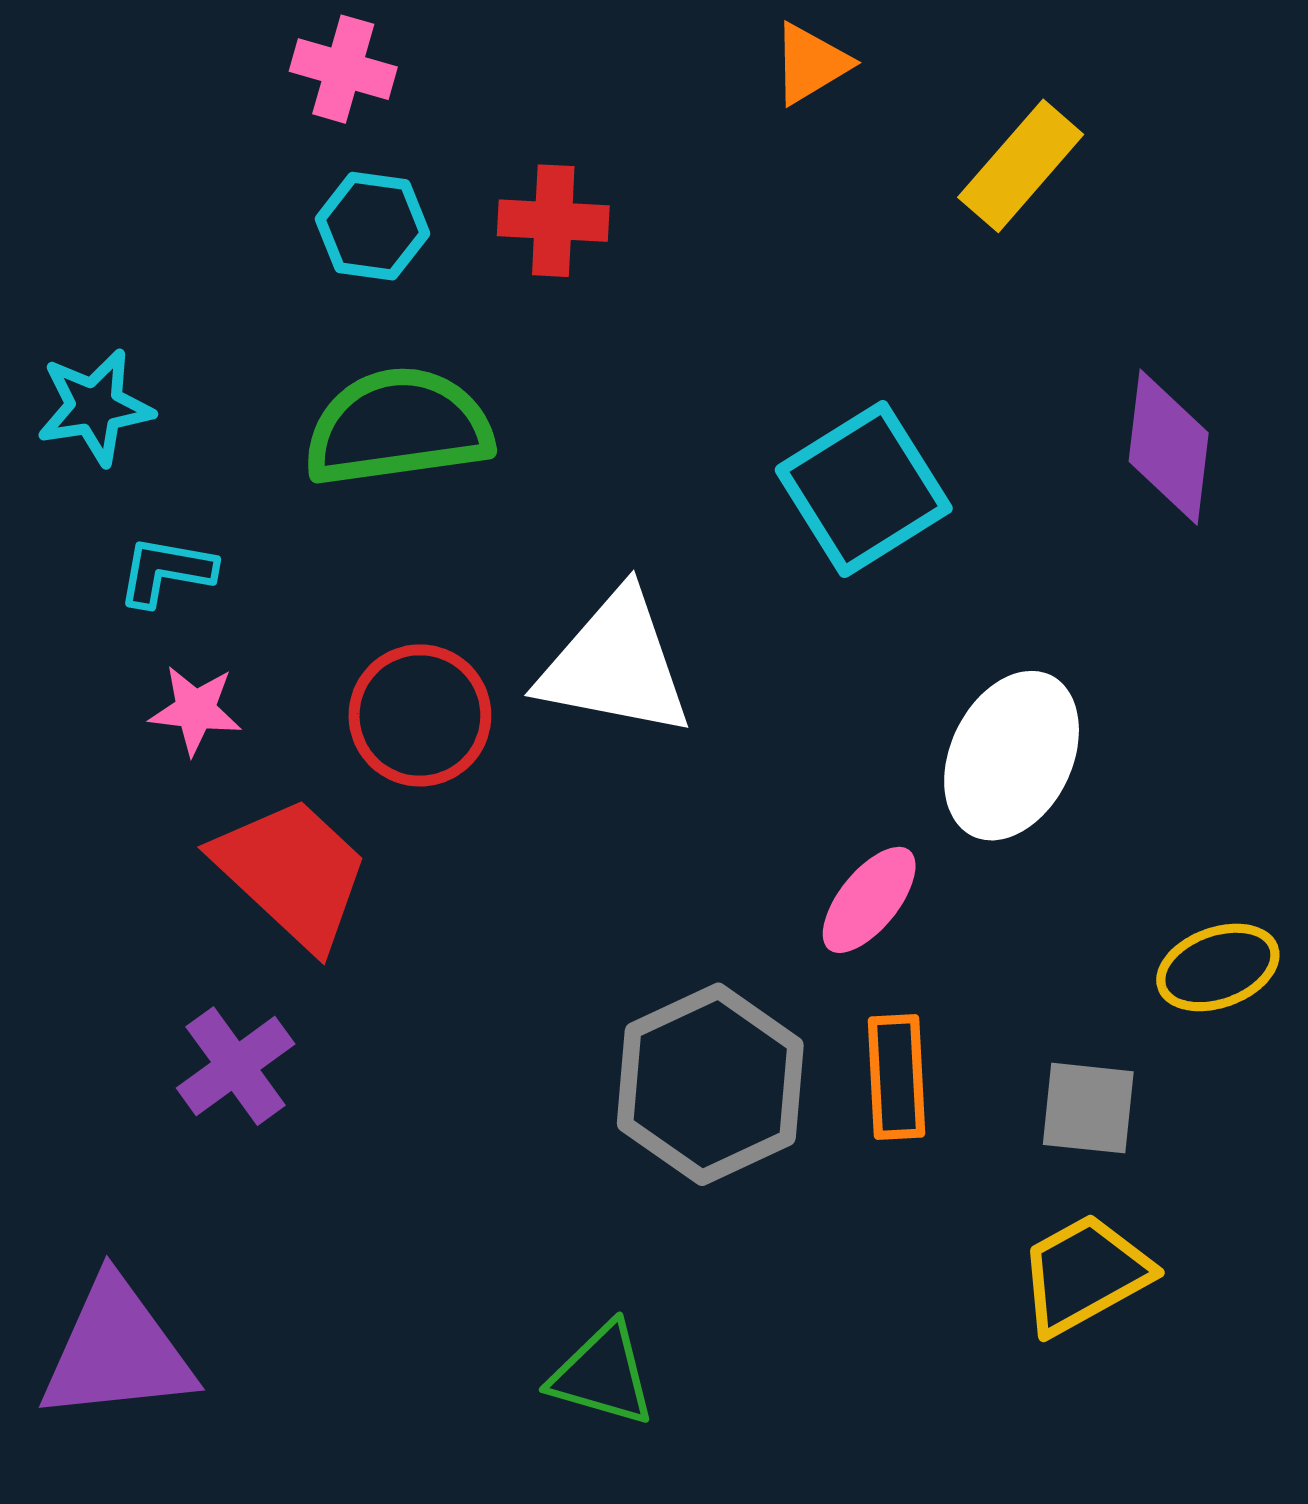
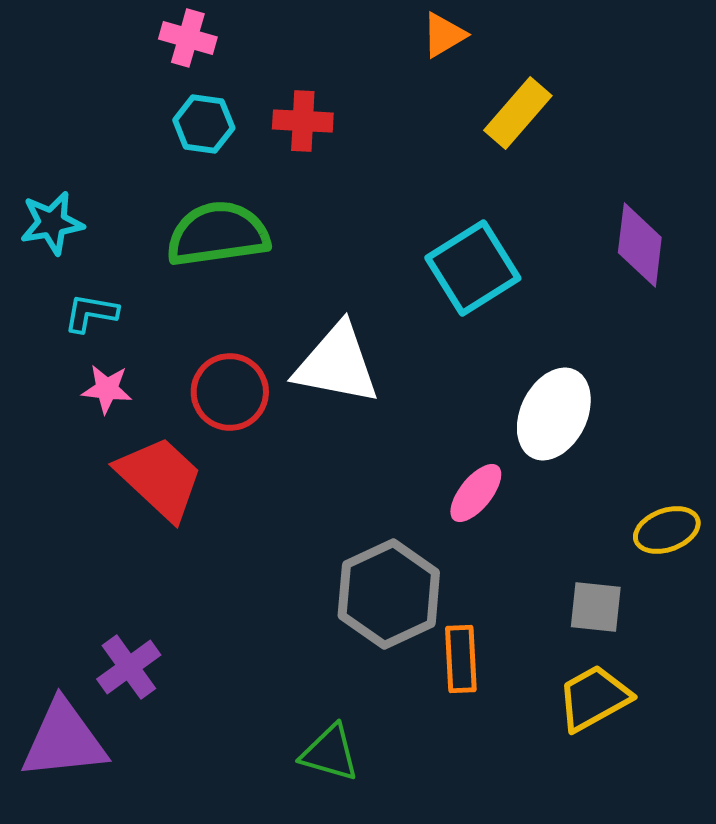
yellow rectangle: (1021, 166) -> (518, 113), moved
purple cross: (236, 1066) -> (129, 667), moved
orange rectangle: (897, 1077) -> (461, 659), moved

